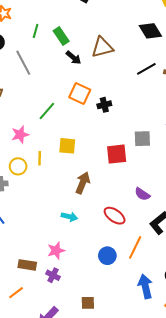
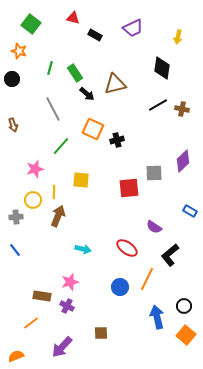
black diamond: (150, 31) -> (162, 68), turned 40
gray line: (23, 63) -> (53, 109), moved
brown arrow: (83, 183) -> (58, 216), moved

